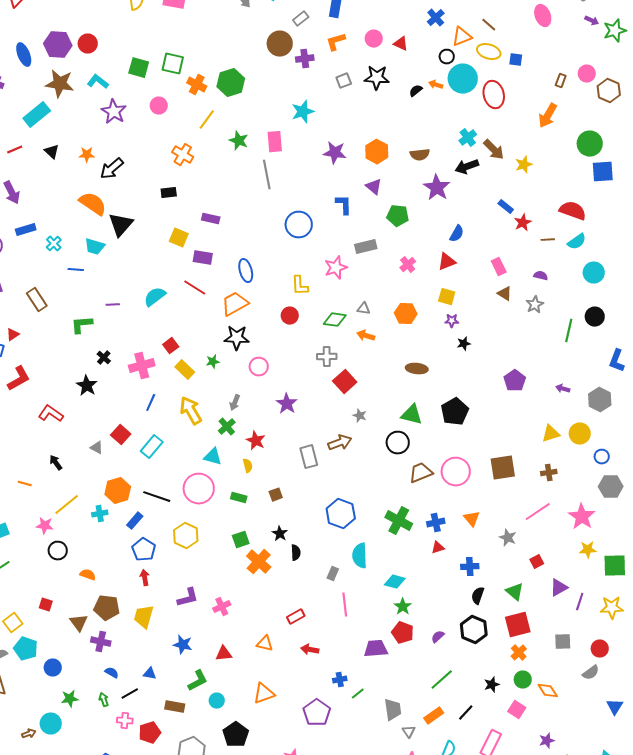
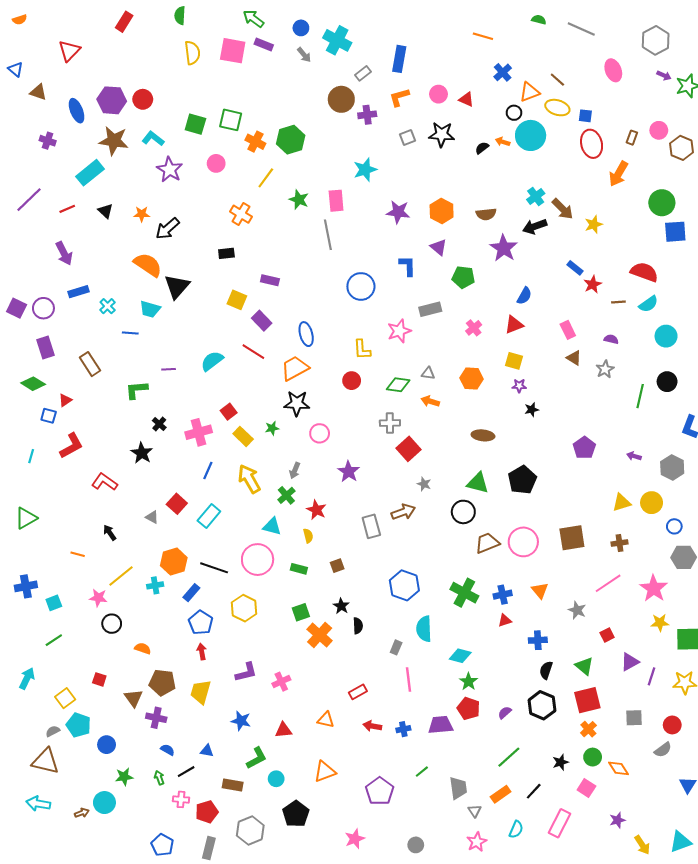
red ellipse: (494, 95) -> (592, 144), moved
purple rectangle: (203, 258) -> (262, 321), turned 36
blue cross: (340, 680) -> (403, 729), moved

